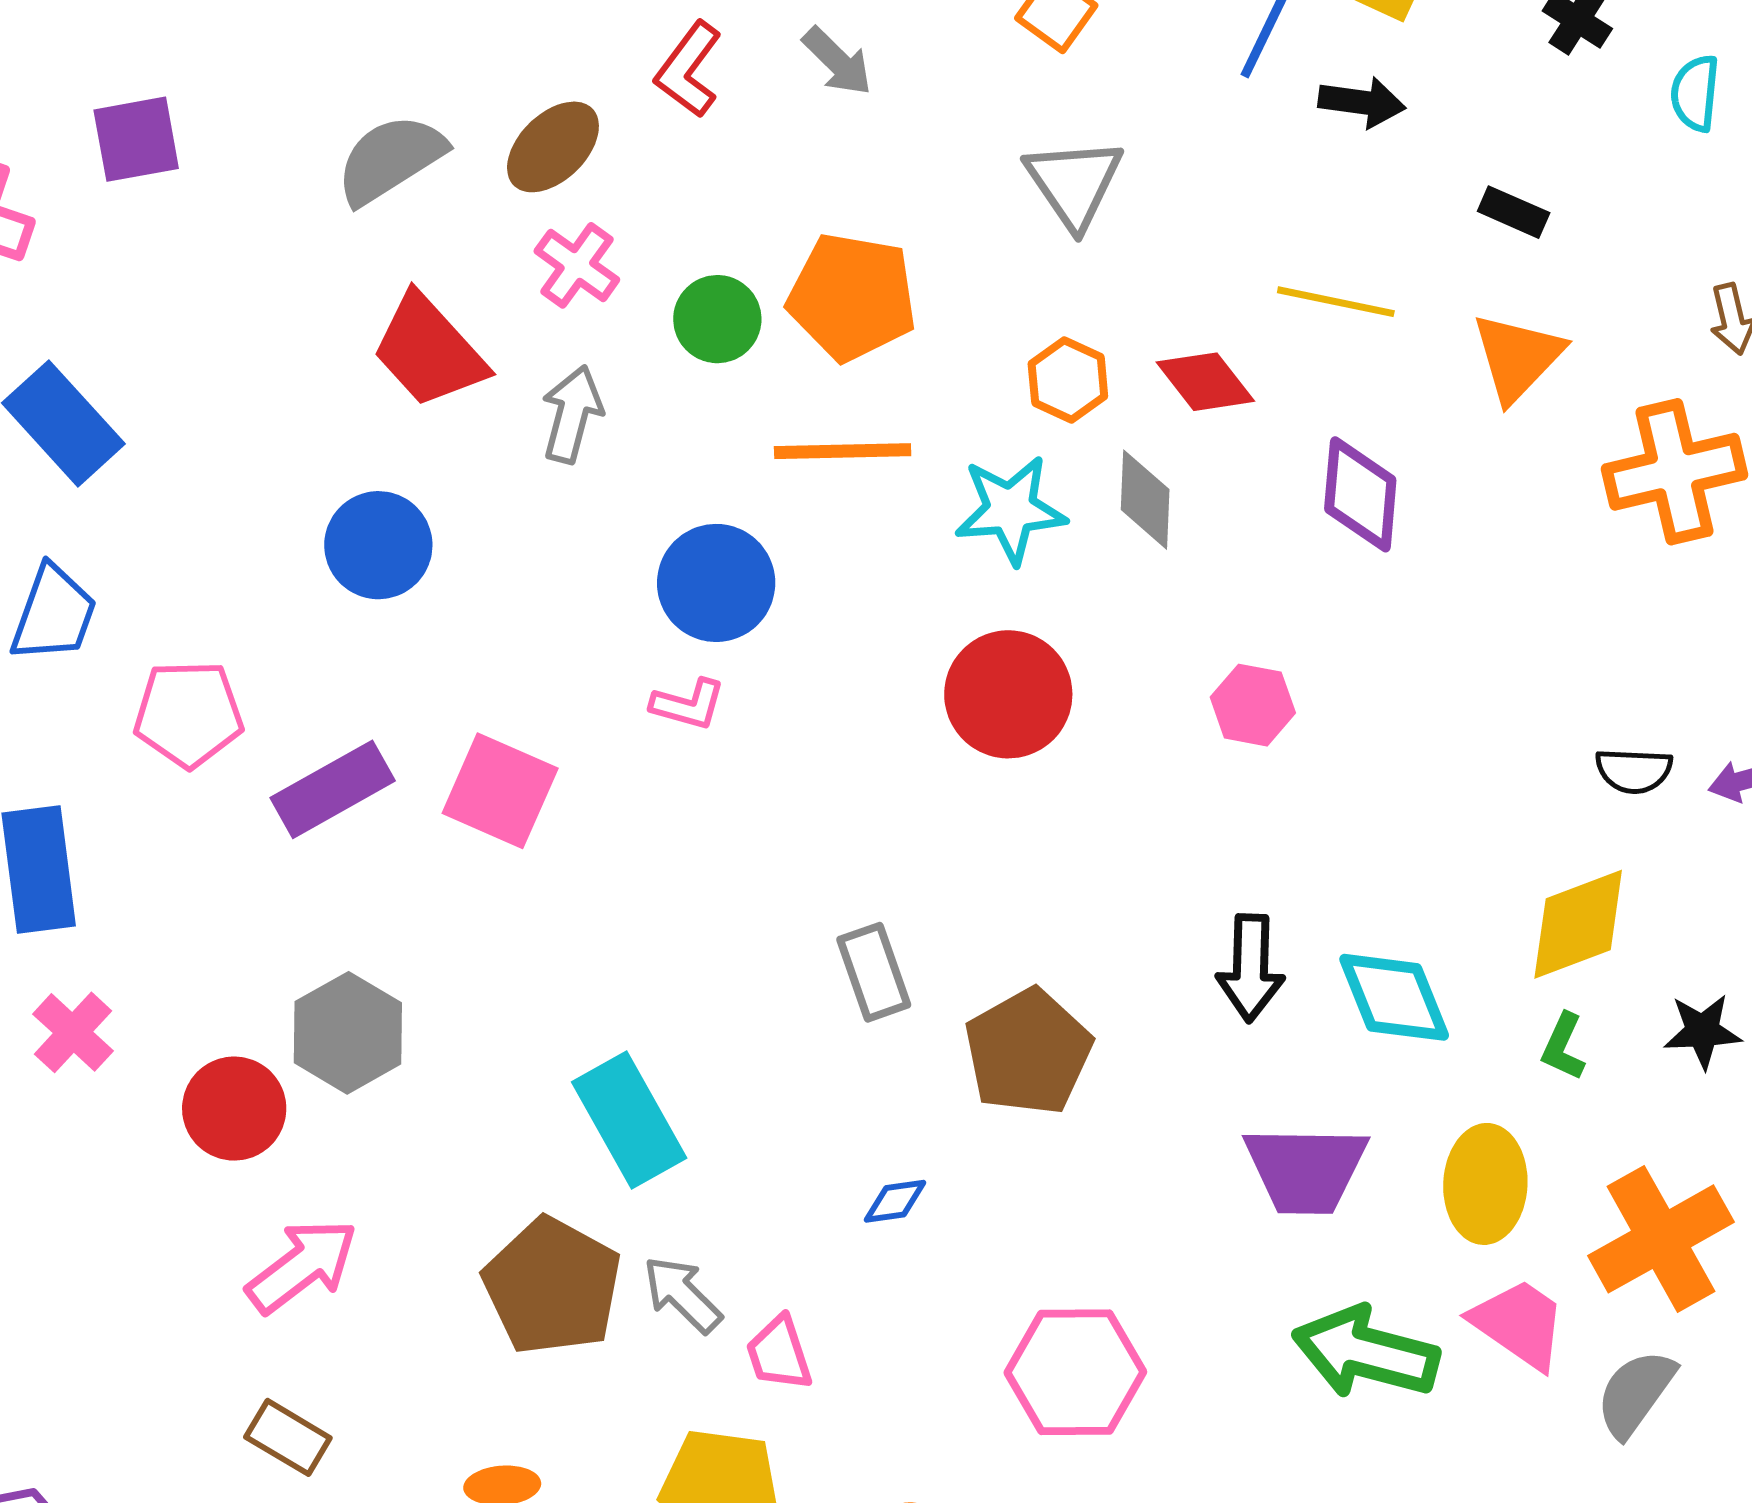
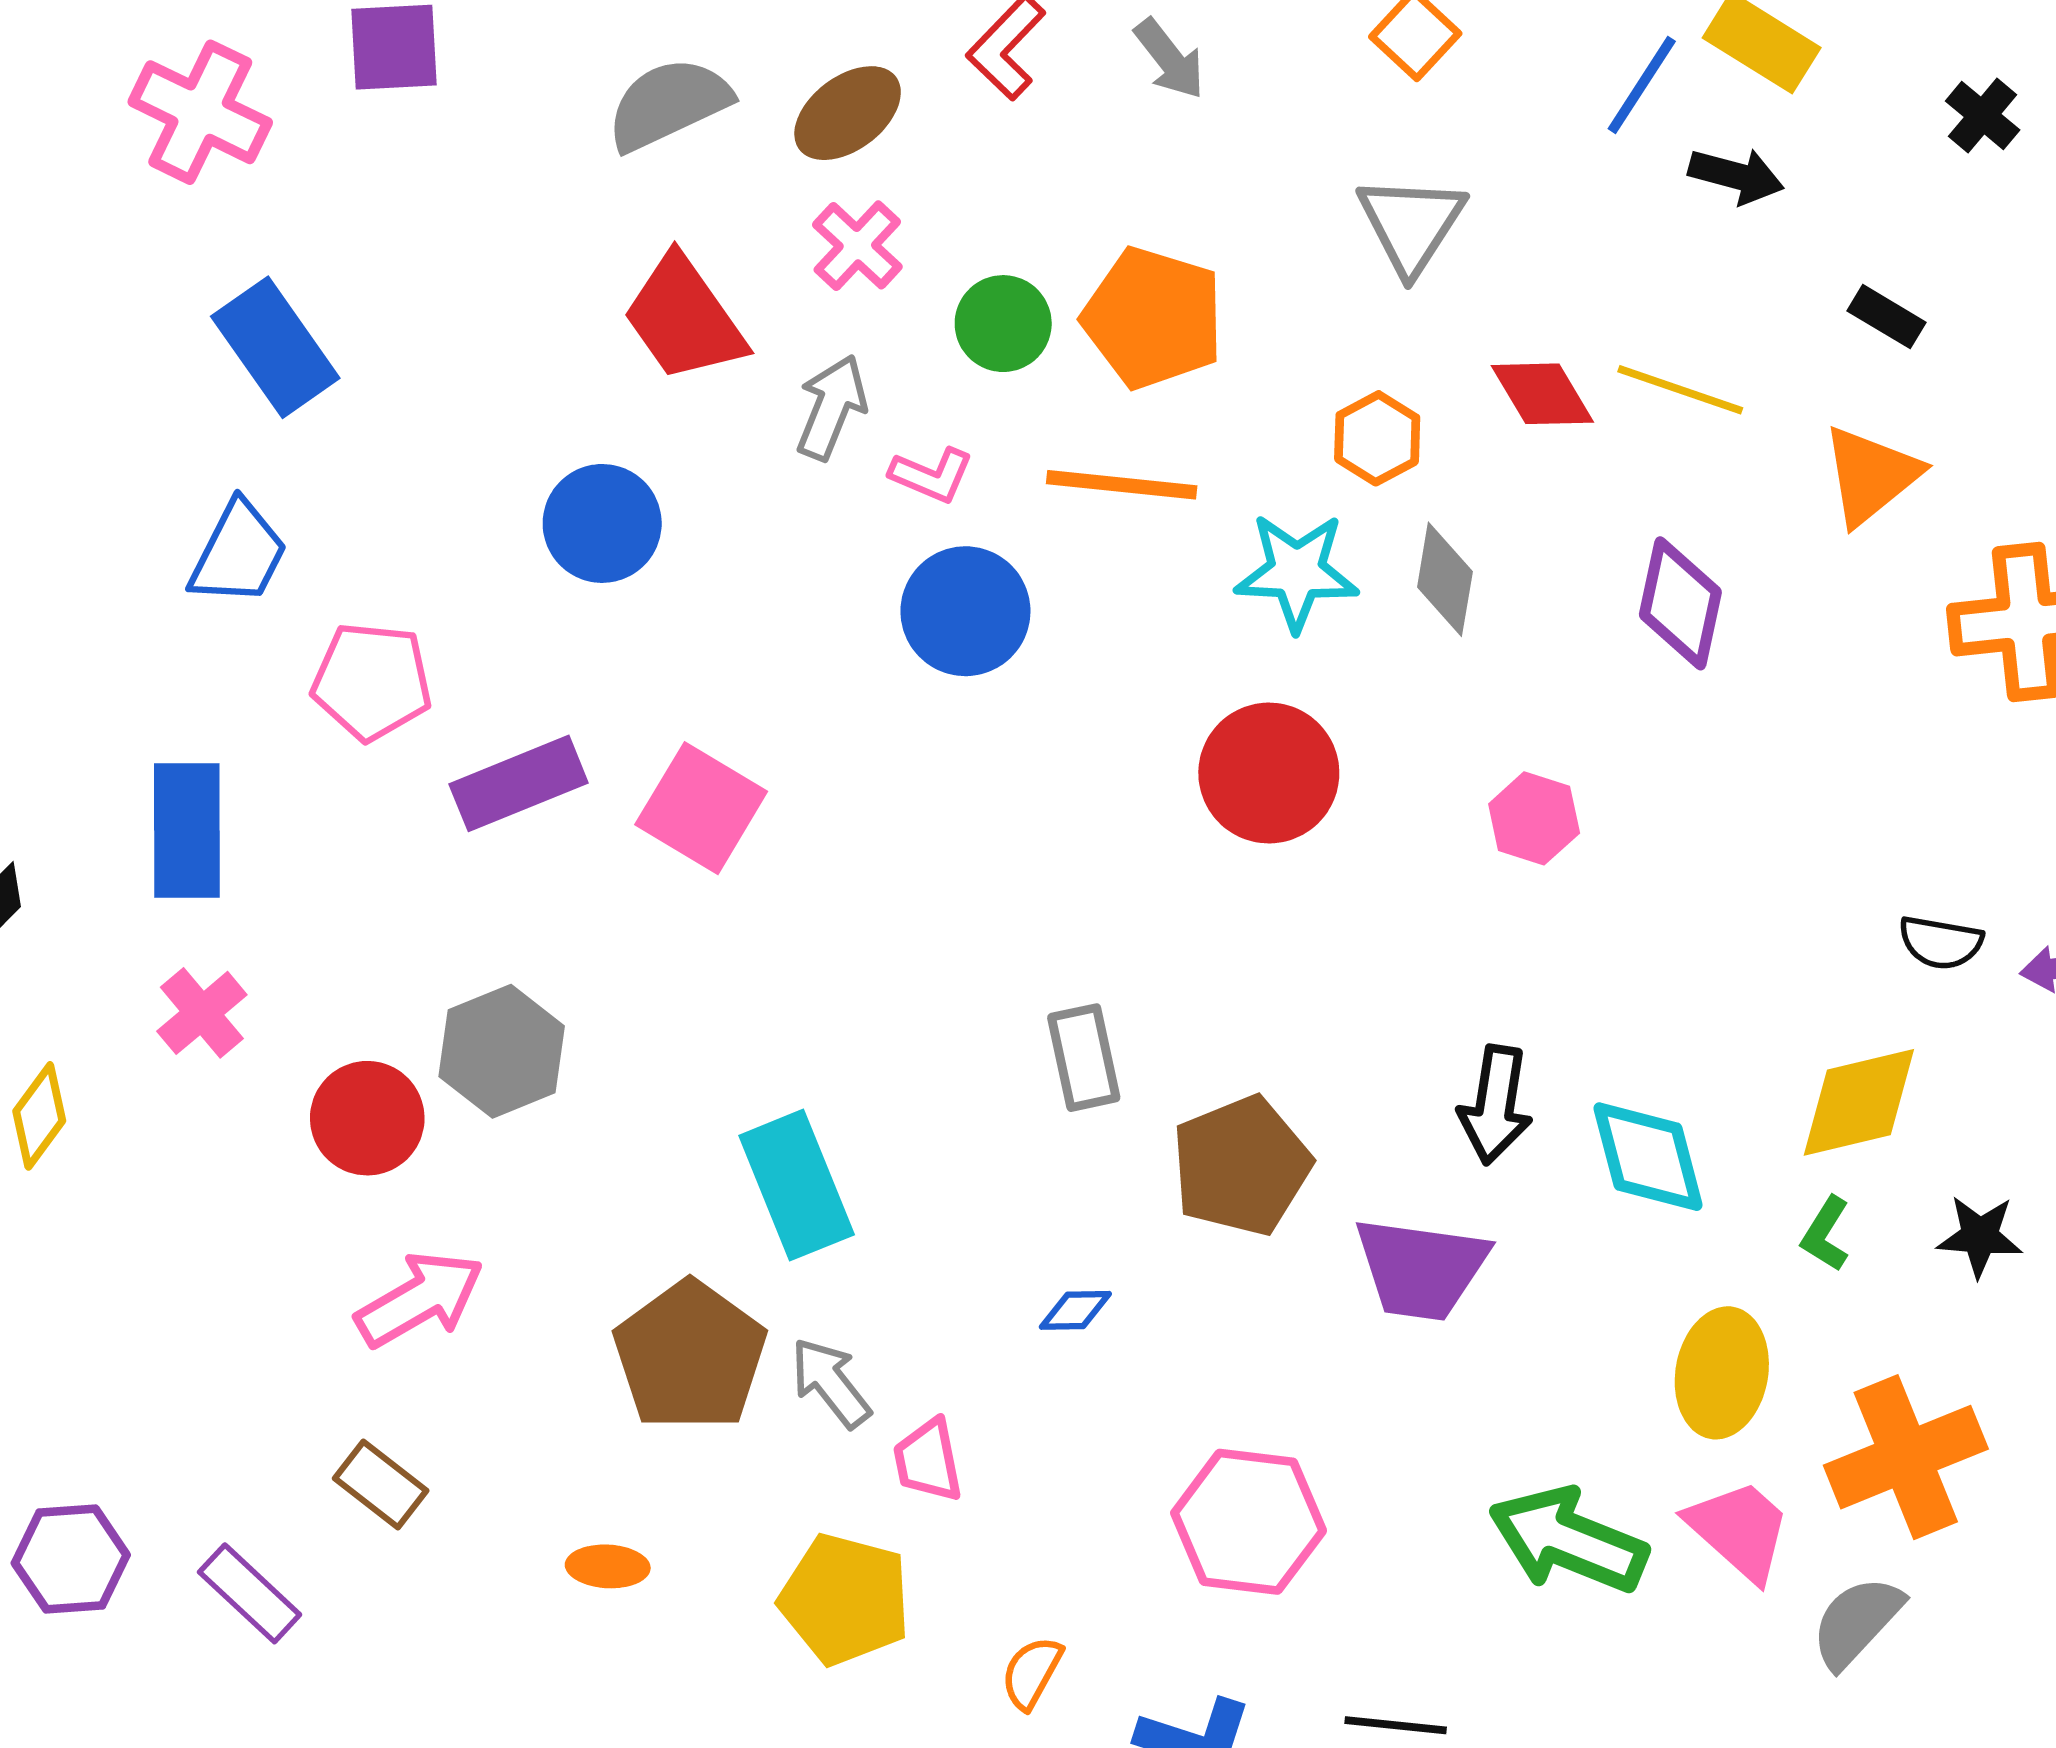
red diamond: (1205, 382) -> (1542, 394), moved
pink L-shape: (688, 704) -> (932, 475), moved
purple trapezoid: (1306, 1169) -> (1421, 1268), moved

